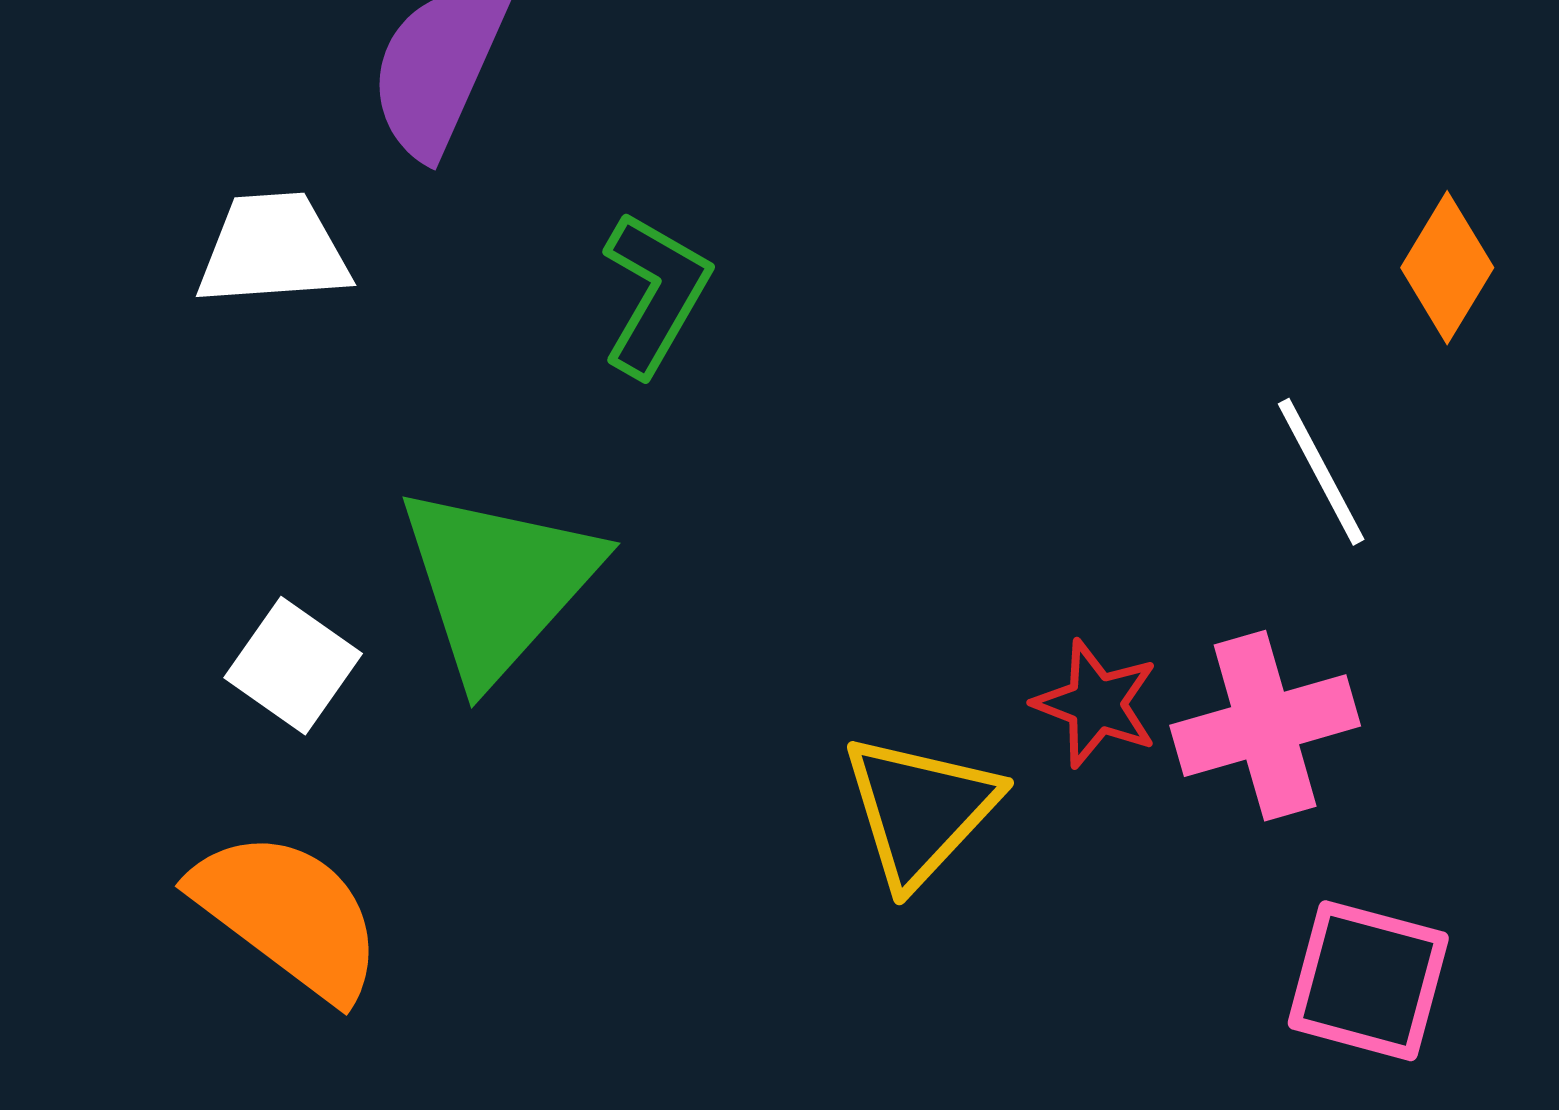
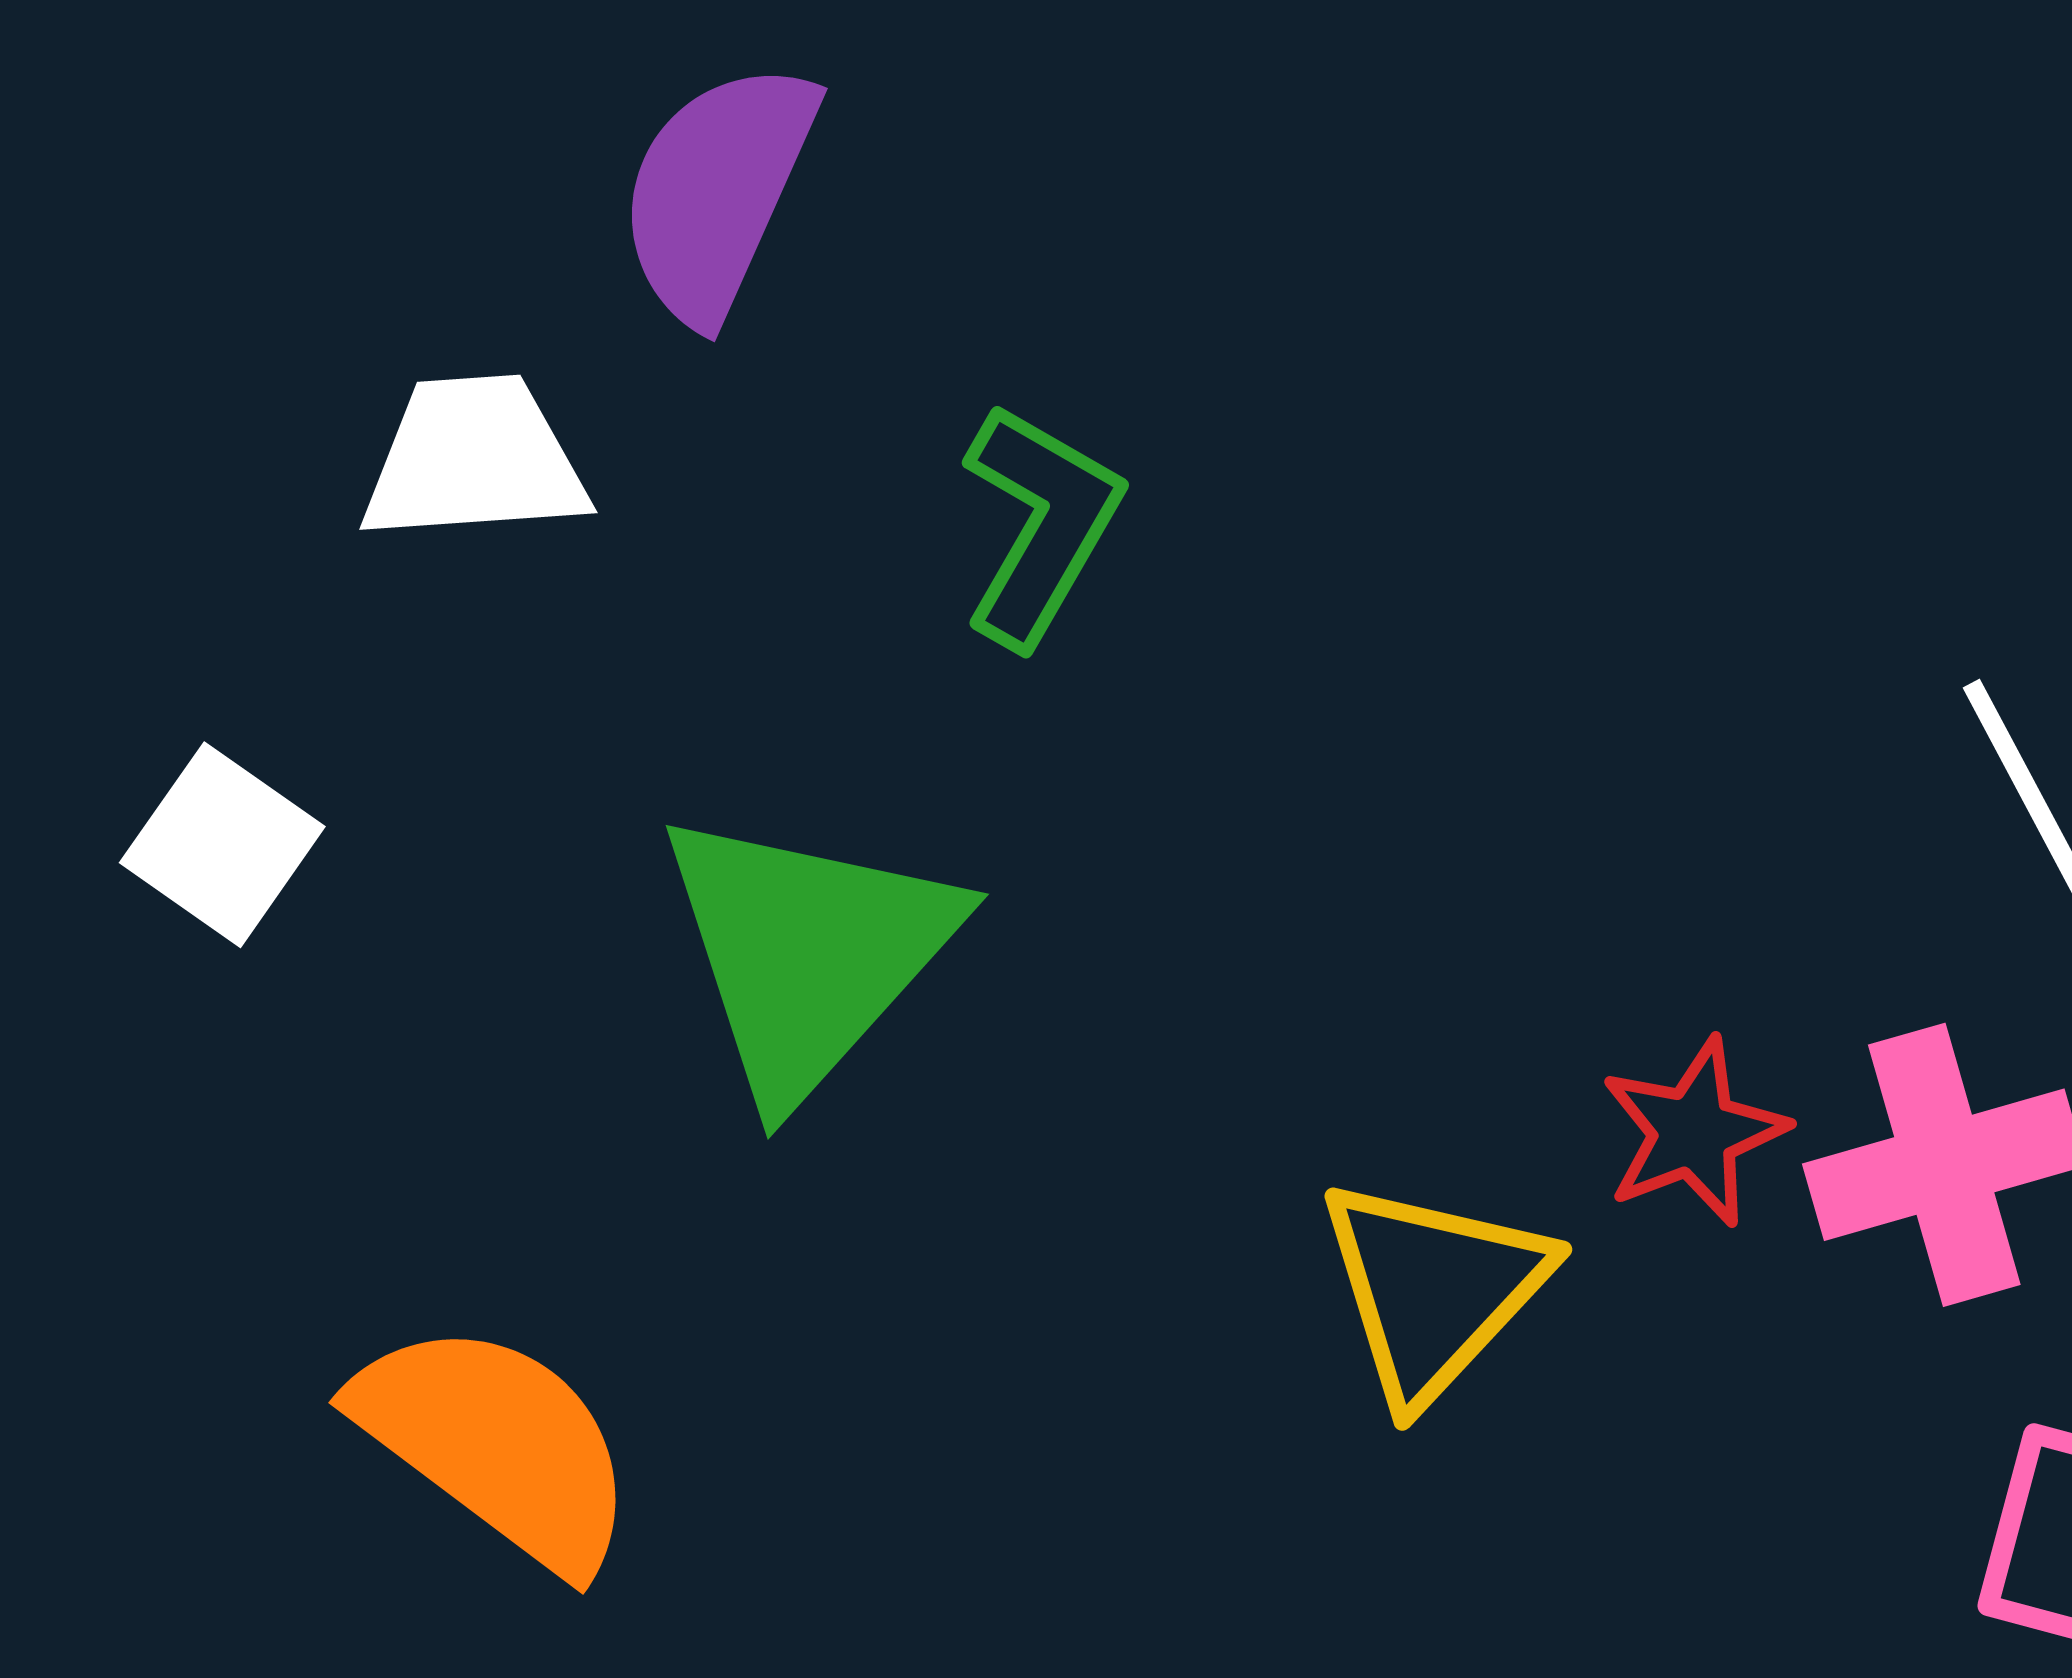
white square: (293, 666) -> (222, 845), moved
red star: (1096, 704) -> (1694, 1132), turned 30

